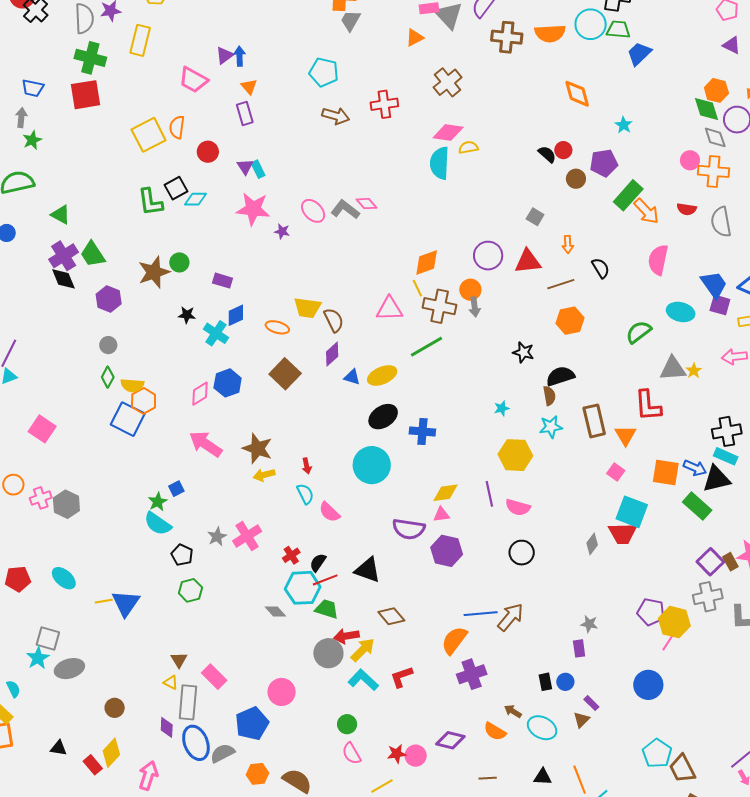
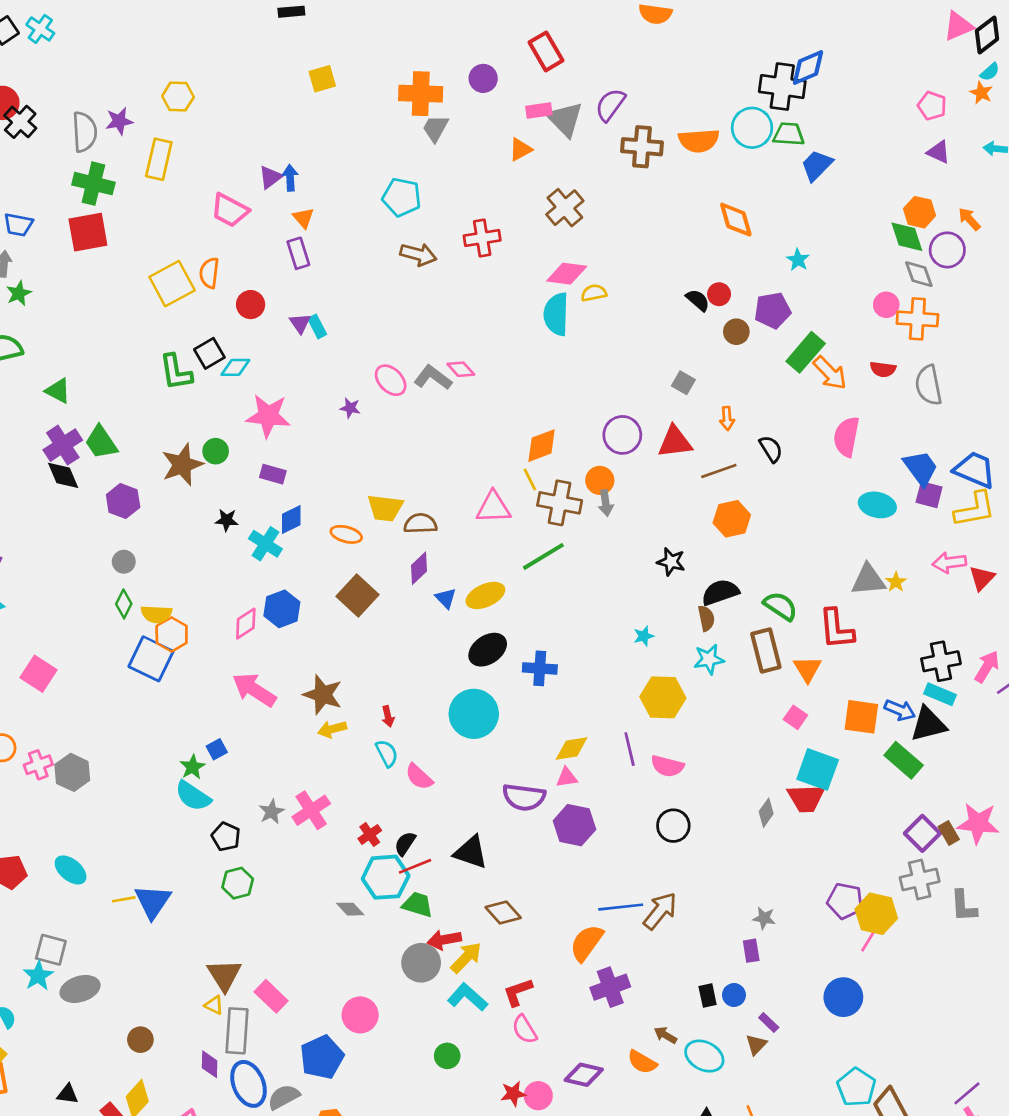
pink star: (253, 209) -> (268, 416), moved
brown semicircle: (334, 320) -> (420, 524), turned -65
green semicircle: (639, 332) -> (780, 606), moved, turned 72
blue triangle: (352, 377) -> (446, 598), turned 30
brown triangle: (179, 660) -> (224, 975), size x1.6
pink semicircle: (352, 753) -> (525, 1029), moved

